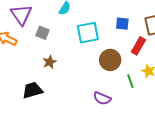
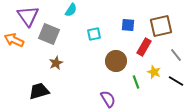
gray square: (42, 33) -> (49, 34), size x1.5
cyan square: (88, 33) -> (94, 34), size x0.6
purple semicircle: (102, 98) -> (108, 99), turned -144

